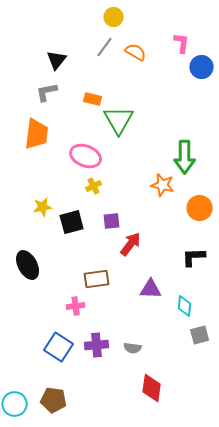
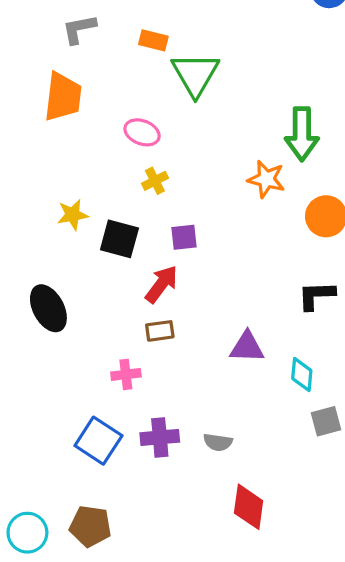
pink ellipse: (86, 156) -> (142, 132), size x0.7
black square: (72, 222) -> (119, 239), turned 30
red arrow: (131, 244) -> (161, 284), moved
brown rectangle: (97, 279) -> (160, 331), size x0.7

